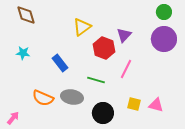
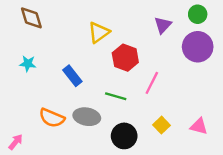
purple triangle: (124, 35) -> (163, 25), moved
yellow square: (134, 104) -> (161, 125), turned 32
pink triangle: (156, 105) -> (199, 126), moved

